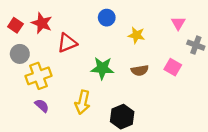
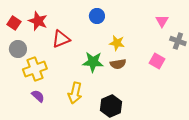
yellow star: (136, 35) -> (117, 43), moved
brown semicircle: (140, 70) -> (118, 64), moved

